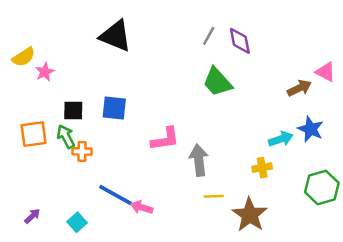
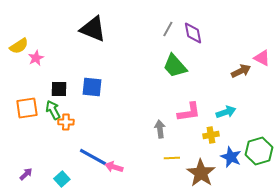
blue star: (311, 129) -> (231, 157), moved
pink L-shape: (165, 139) -> (189, 112), moved
gray arrow: (199, 160) -> (160, 129), size x0.7

